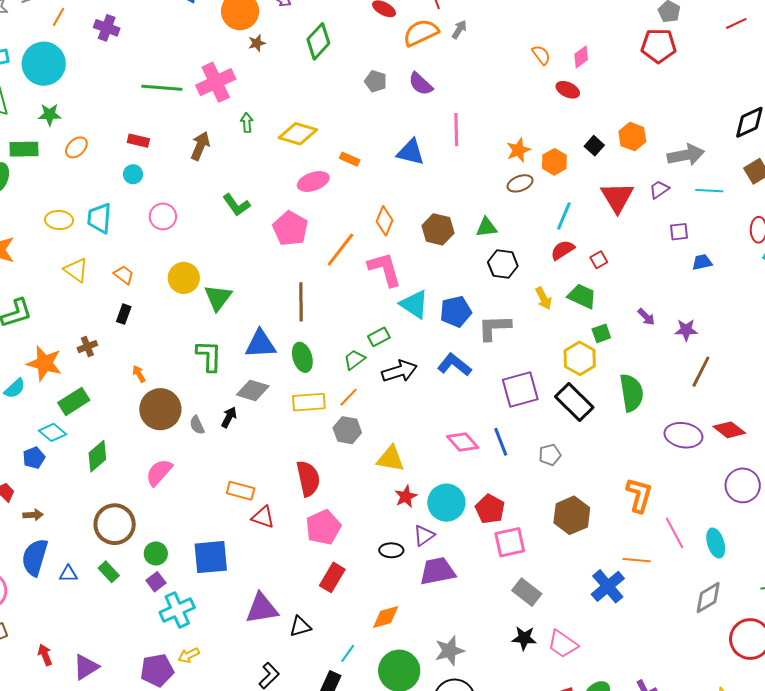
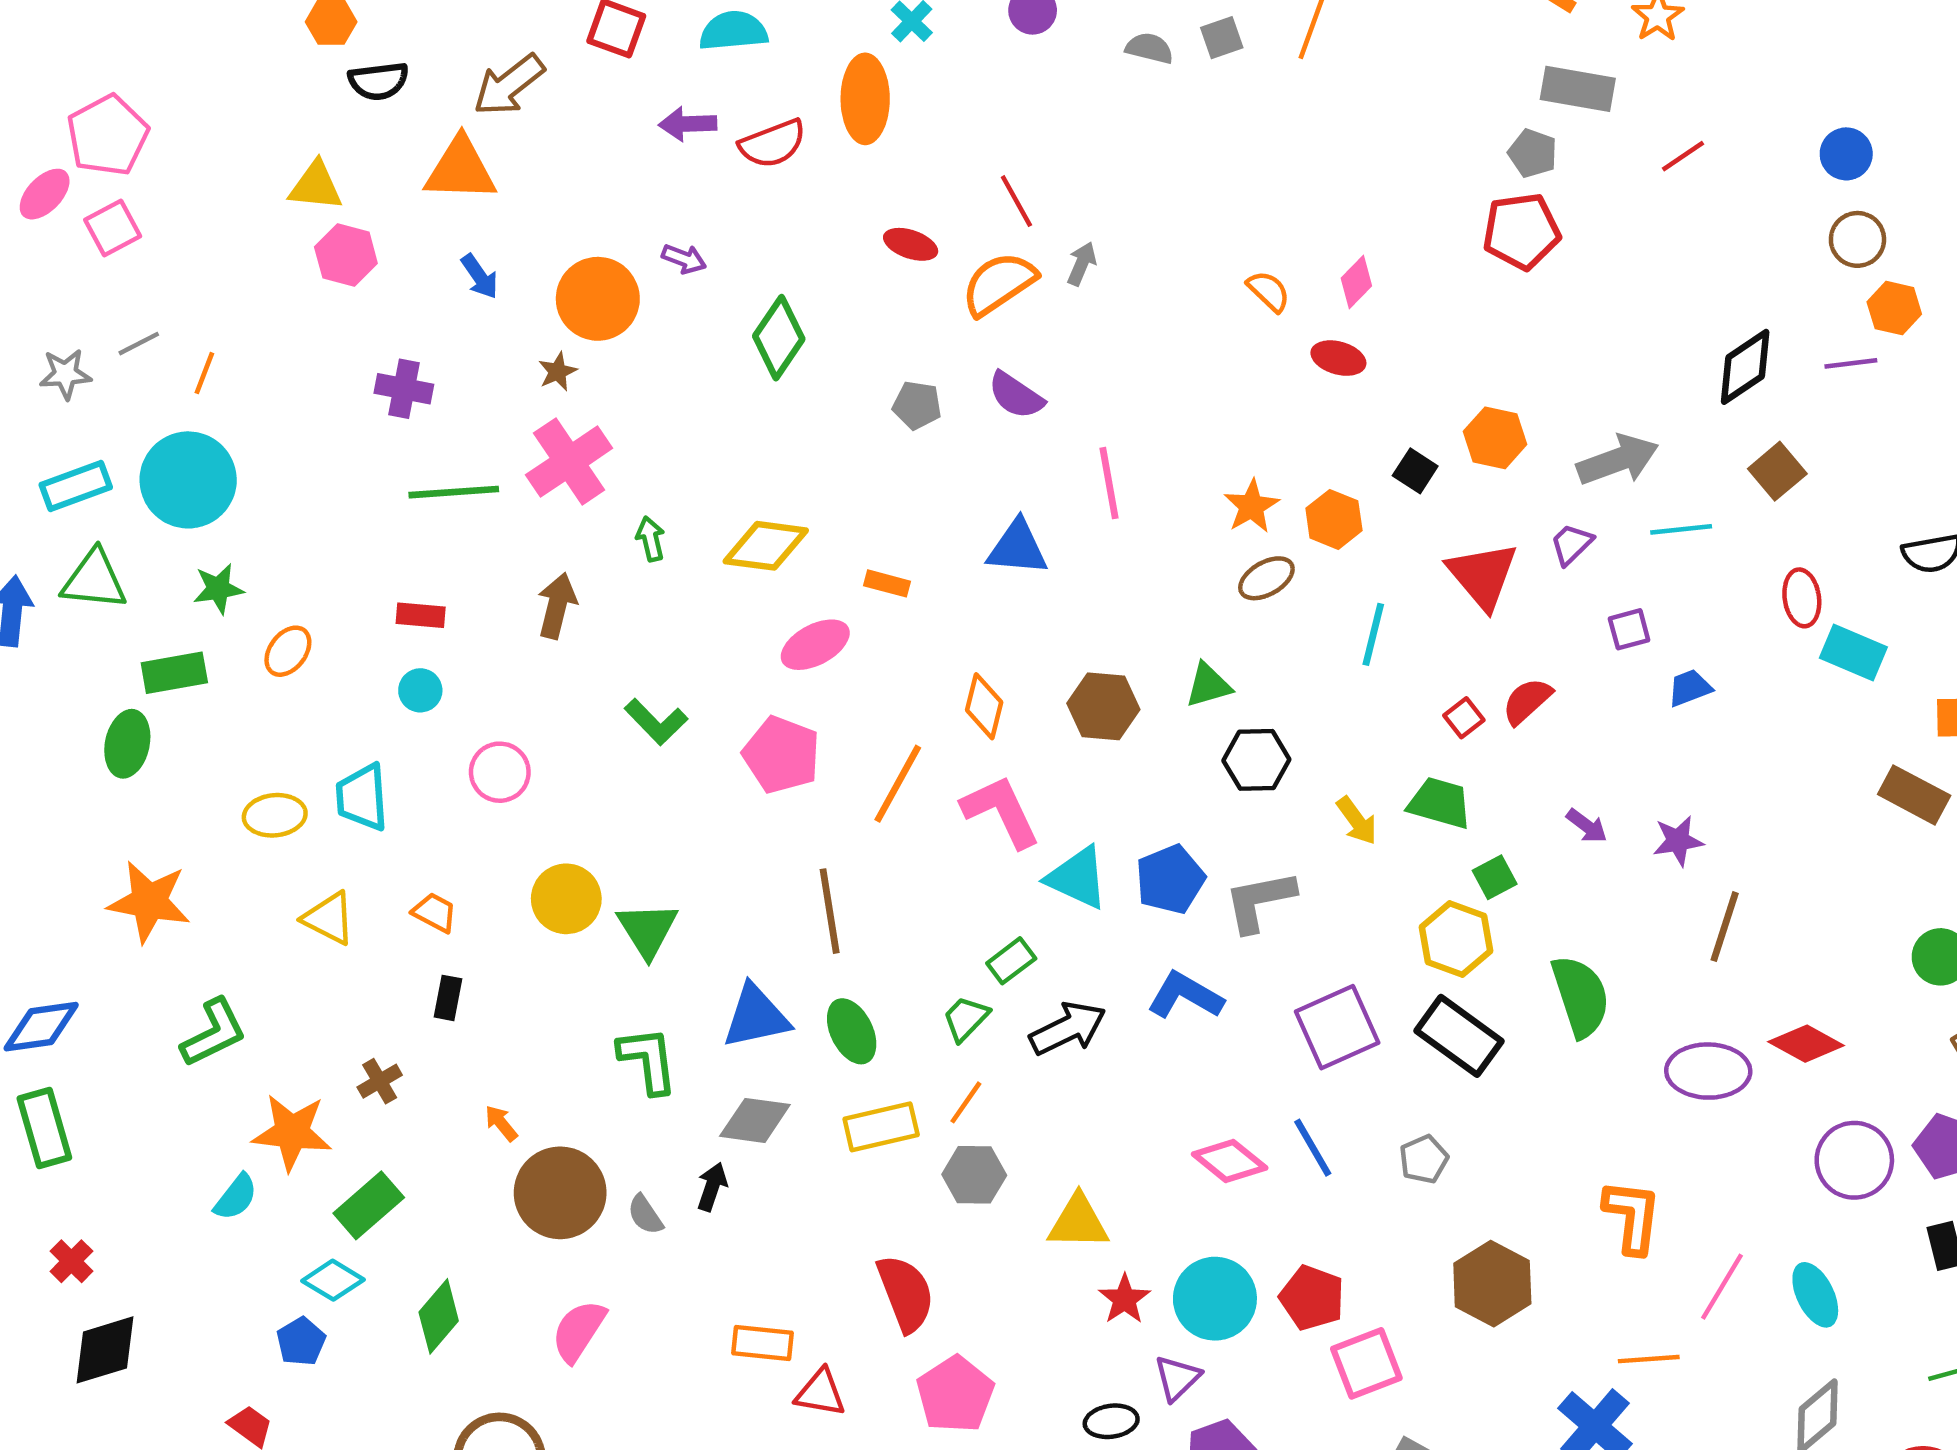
purple cross: (107, 28) -> (404, 389), moved
brown star: (257, 43) -> (558, 372), moved
red semicircle: (563, 250) -> (1527, 701), moved
pink line: (675, 533) -> (1722, 1287), turned 68

